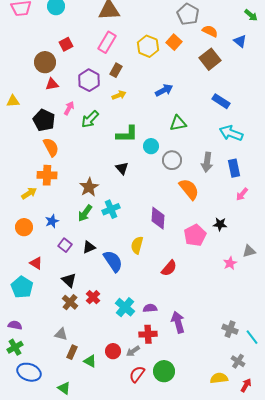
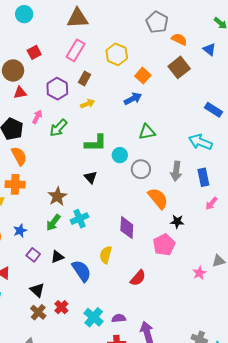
orange square: (174, 42) -> (143, 76), moved
blue rectangle: (221, 101) -> (213, 110), moved
black star: (220, 224) -> (177, 222), moved

